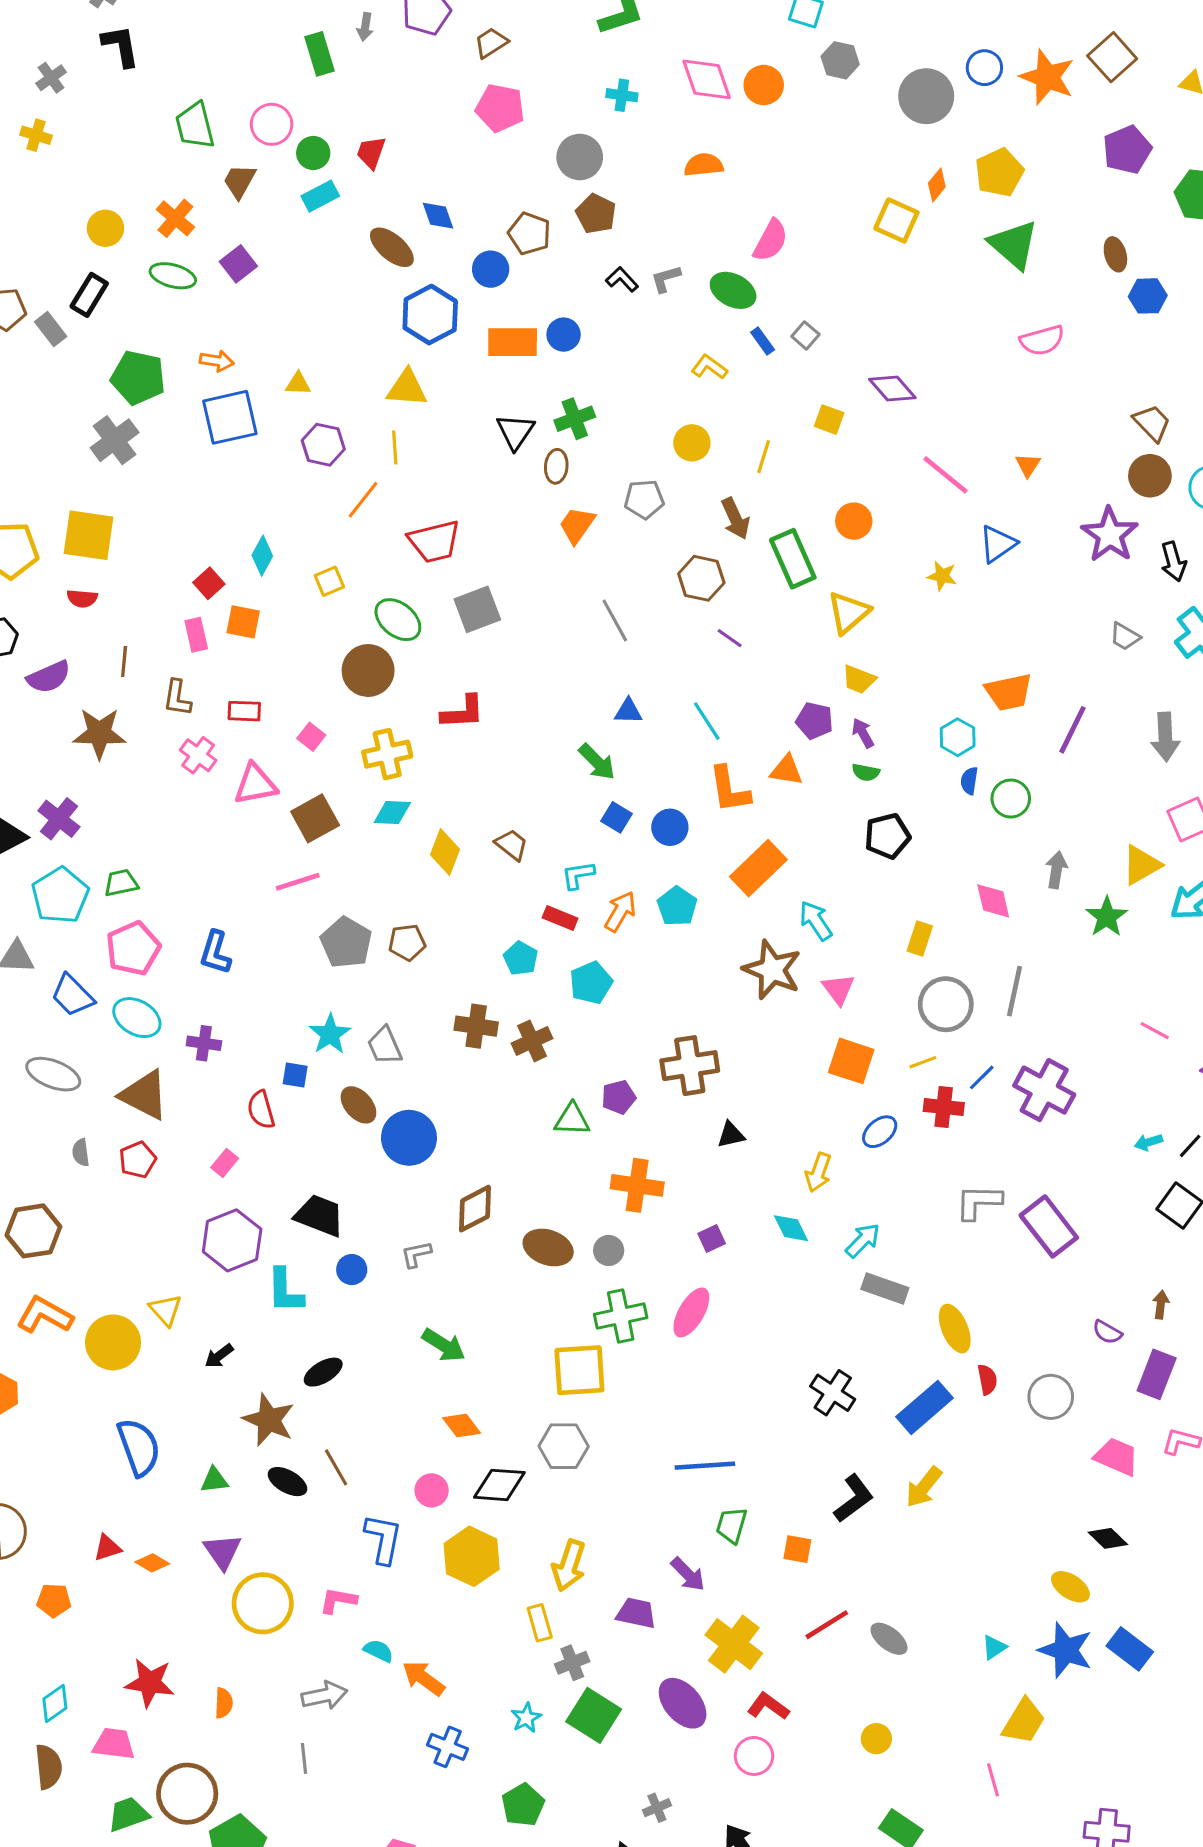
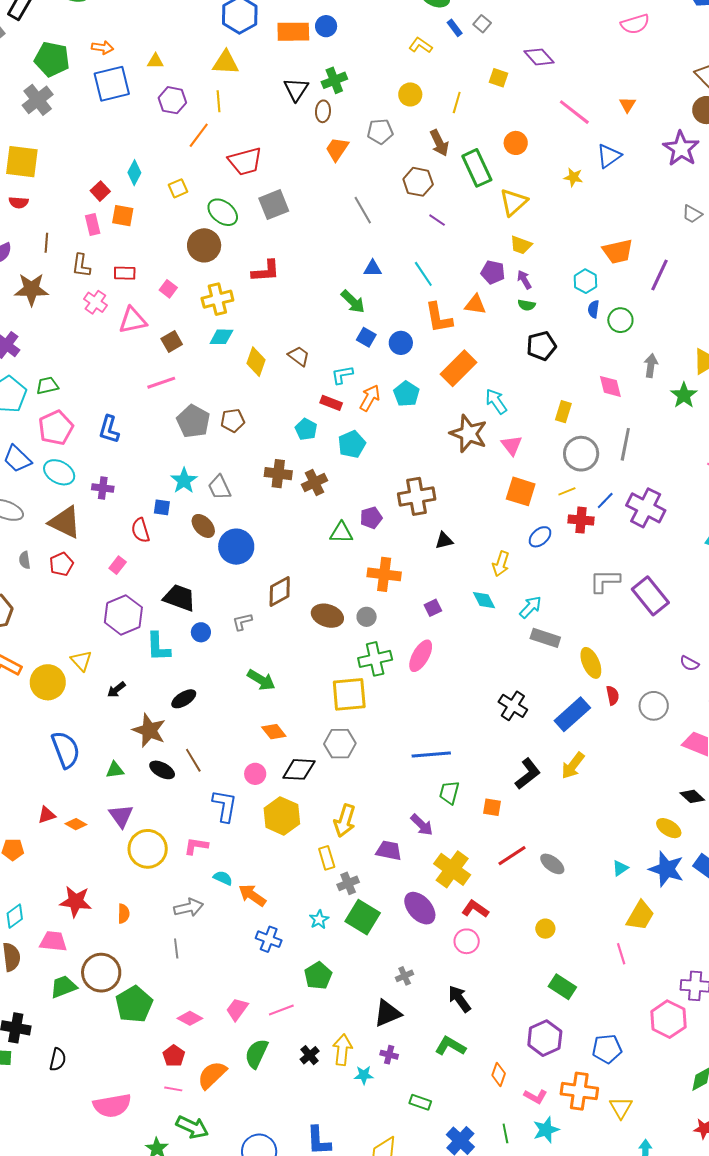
brown square: (315, 818) -> (172, 342), size x0.7

